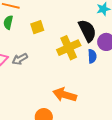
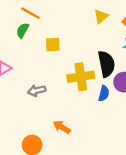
gray arrow: (20, 59) -> (37, 91), moved
orange arrow: (65, 95) -> (62, 127), size x0.7

